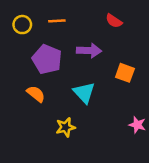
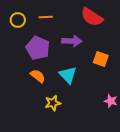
red semicircle: (114, 21) -> (92, 17), size x1.6
orange semicircle: (36, 94) -> (38, 76), moved

